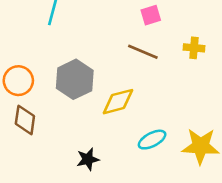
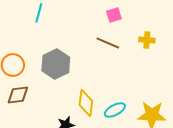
yellow diamond: (118, 102) -> (86, 103), moved, turned -68
brown diamond: (25, 120) -> (18, 95), turned 75

